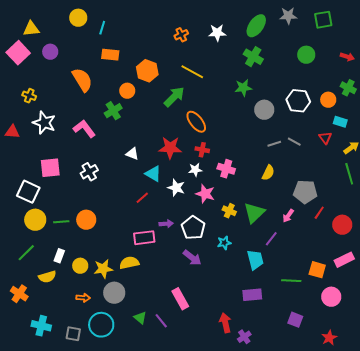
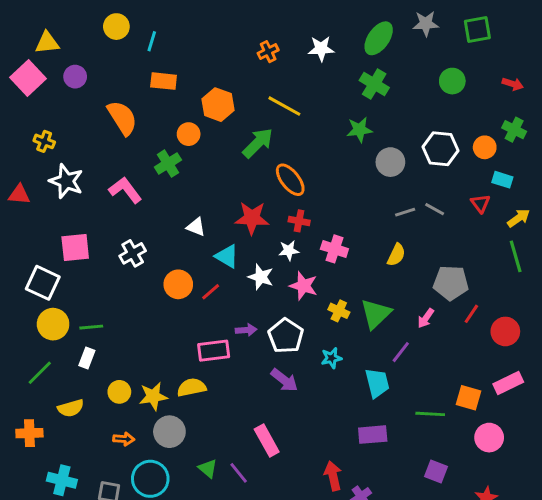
orange circle: (86, 220) -> (178, 284), moved
white rectangle: (59, 256) -> (87, 358), moved
orange cross: (19, 294) -> (29, 433), turned -36

